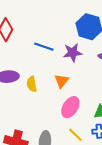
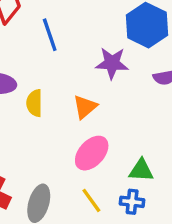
blue line: (44, 47) -> (50, 35), moved, turned 42

